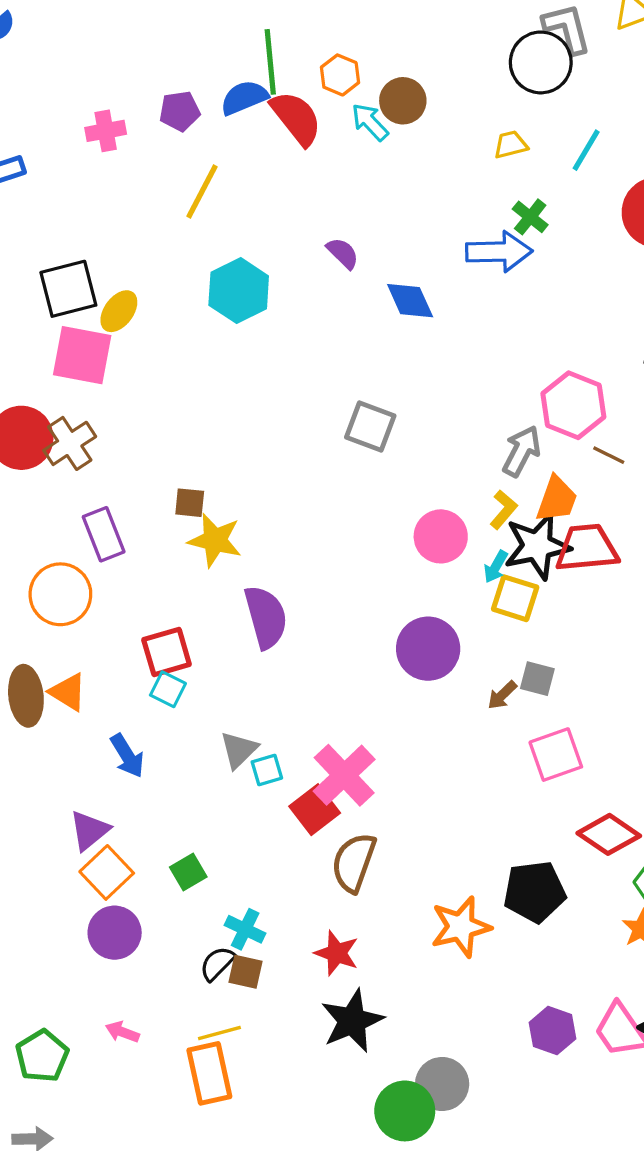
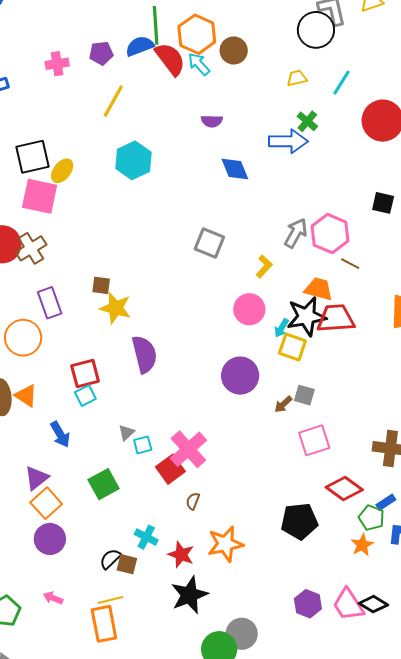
orange hexagon: (340, 75) -> (197, 34), size x1.6
cyan arrow: (370, 122) -> (199, 64), moved
purple semicircle: (343, 253) -> (212, 121), moved, turned 135
gray arrow: (521, 451) -> (296, 233), moved
orange trapezoid: (557, 499) -> (319, 289), turned -96
yellow L-shape: (504, 510) -> (264, 267), moved
cyan square: (168, 689) -> (85, 396), turned 35
gray triangle: (239, 750) -> (126, 433), size x0.7
brown semicircle: (354, 862) -> (193, 501), size x0.5
green square: (188, 872) -> (104, 484), moved, size x1.4
orange star: (461, 927) -> (225, 544), moved
cyan cross: (245, 929) -> (146, 537), moved

